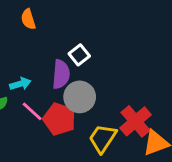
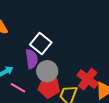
white square: (79, 55) -> (41, 43), size x1.5
red pentagon: (59, 119) -> (49, 87), moved

